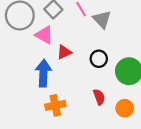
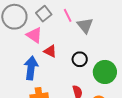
red triangle: (64, 52) -> (50, 51), turned 48

